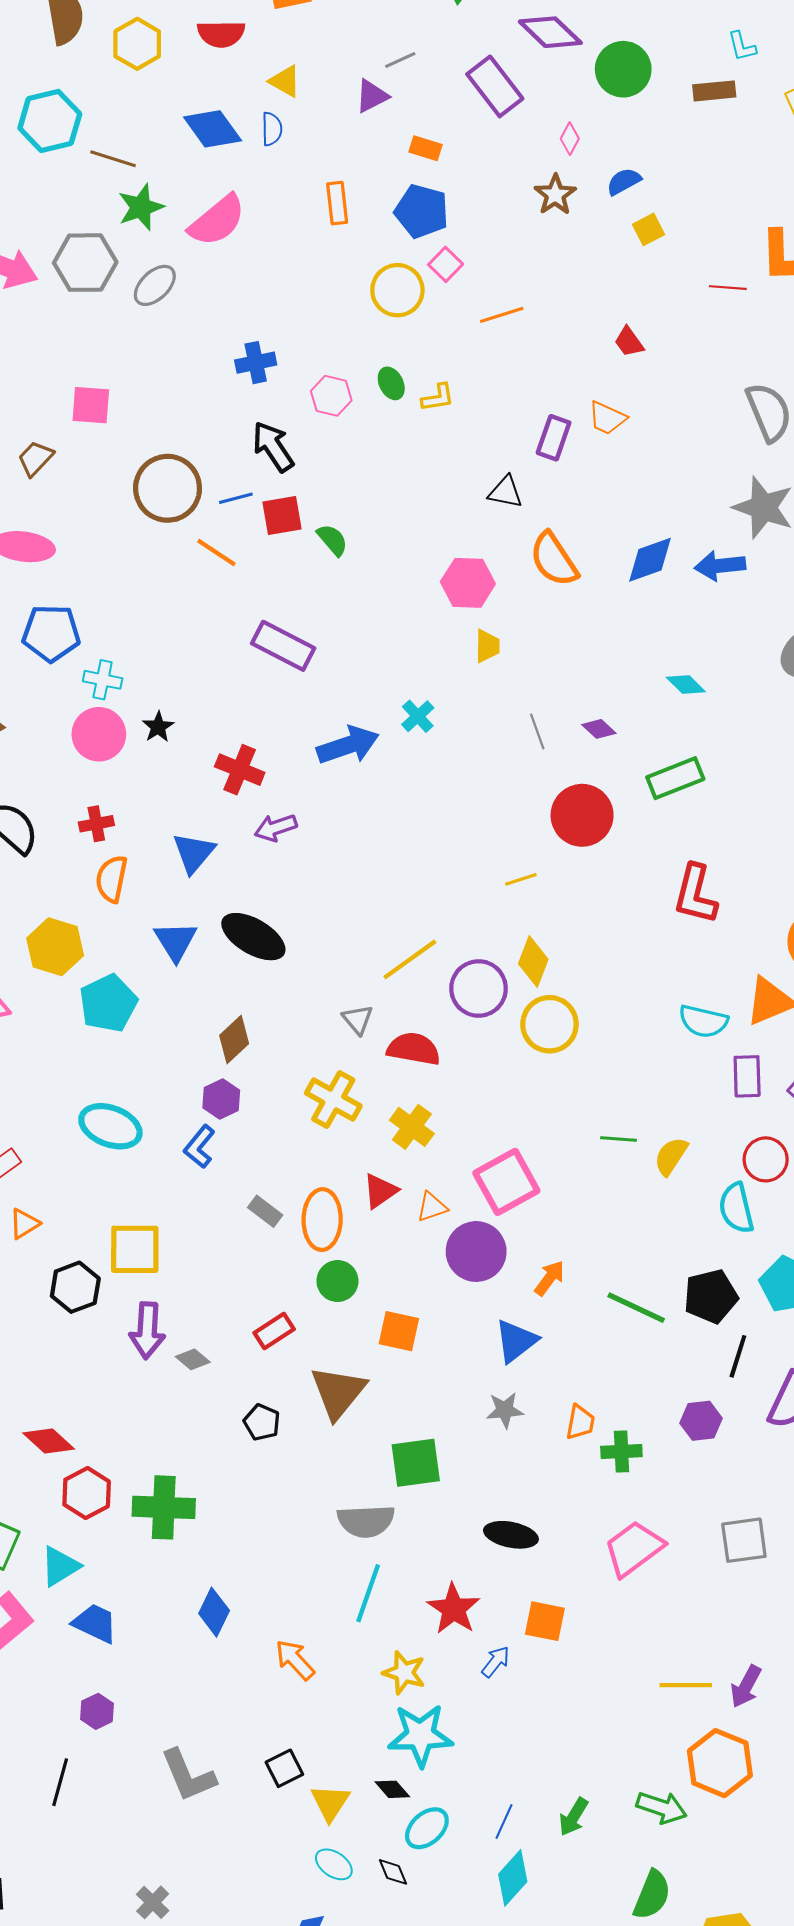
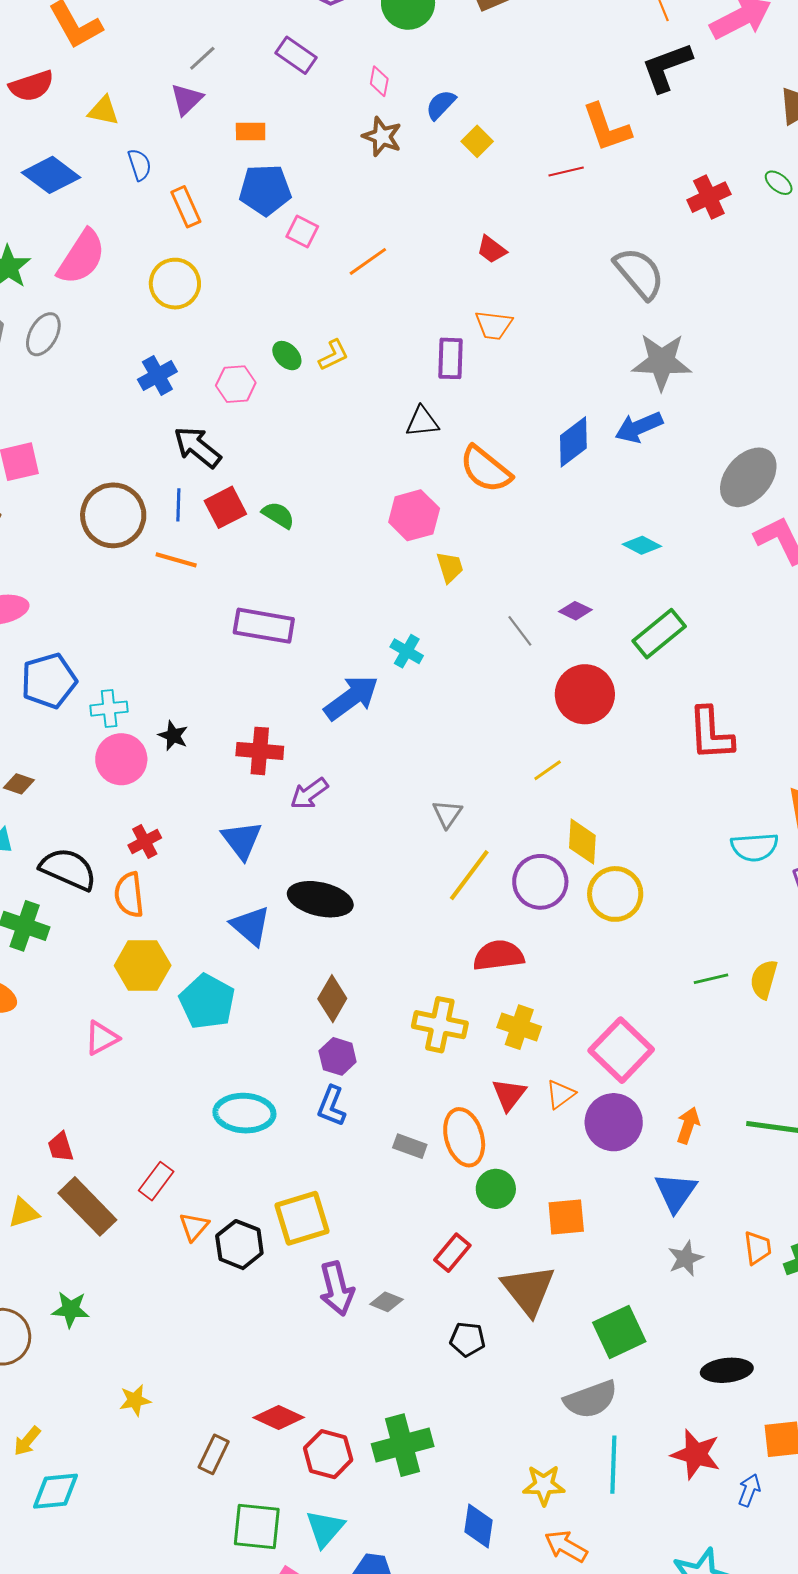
purple rectangle: (495, 86) -> (296, 55), size x0.7
blue semicircle: (272, 129) -> (139, 165), moved
yellow circle: (397, 290) -> (175, 284), moved
blue line: (236, 498) -> (178, 505), turned -56
orange semicircle: (112, 879) -> (129, 895), moved
gray triangle: (358, 1020) -> (447, 814), moved, turned 32
black hexagon: (75, 1287) -> (239, 1245), moved
yellow star: (404, 1673) -> (544, 1485), moved

